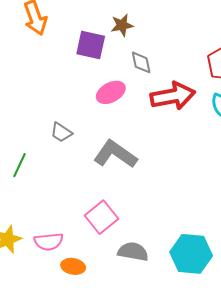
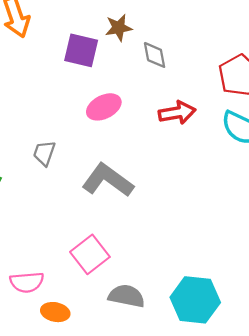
gray diamond: (141, 62) -> (155, 55), moved
red arrow: (173, 96) -> (177, 113), size x0.7
gray trapezoid: (61, 132) -> (44, 153), turned 75

